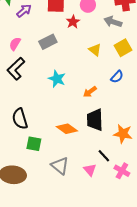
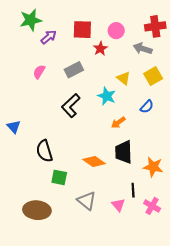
black L-shape: (16, 69) -> (71, 106), moved
cyan star: (57, 79) -> (107, 96), moved
black line: (104, 156) -> (133, 190), turned 40

